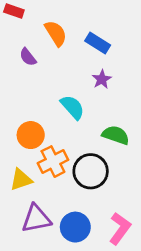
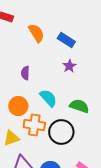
purple semicircle: (28, 57) -> (25, 73), moved, turned 40
cyan semicircle: (72, 107) -> (48, 98), moved
orange cross: (53, 162) -> (34, 125), turned 35

